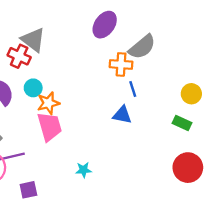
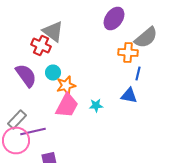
blue line: (133, 89) -> (138, 74), turned 32
pink trapezoid: (50, 127) -> (67, 106), turned 44
cyan star: (84, 170) -> (96, 106), moved

